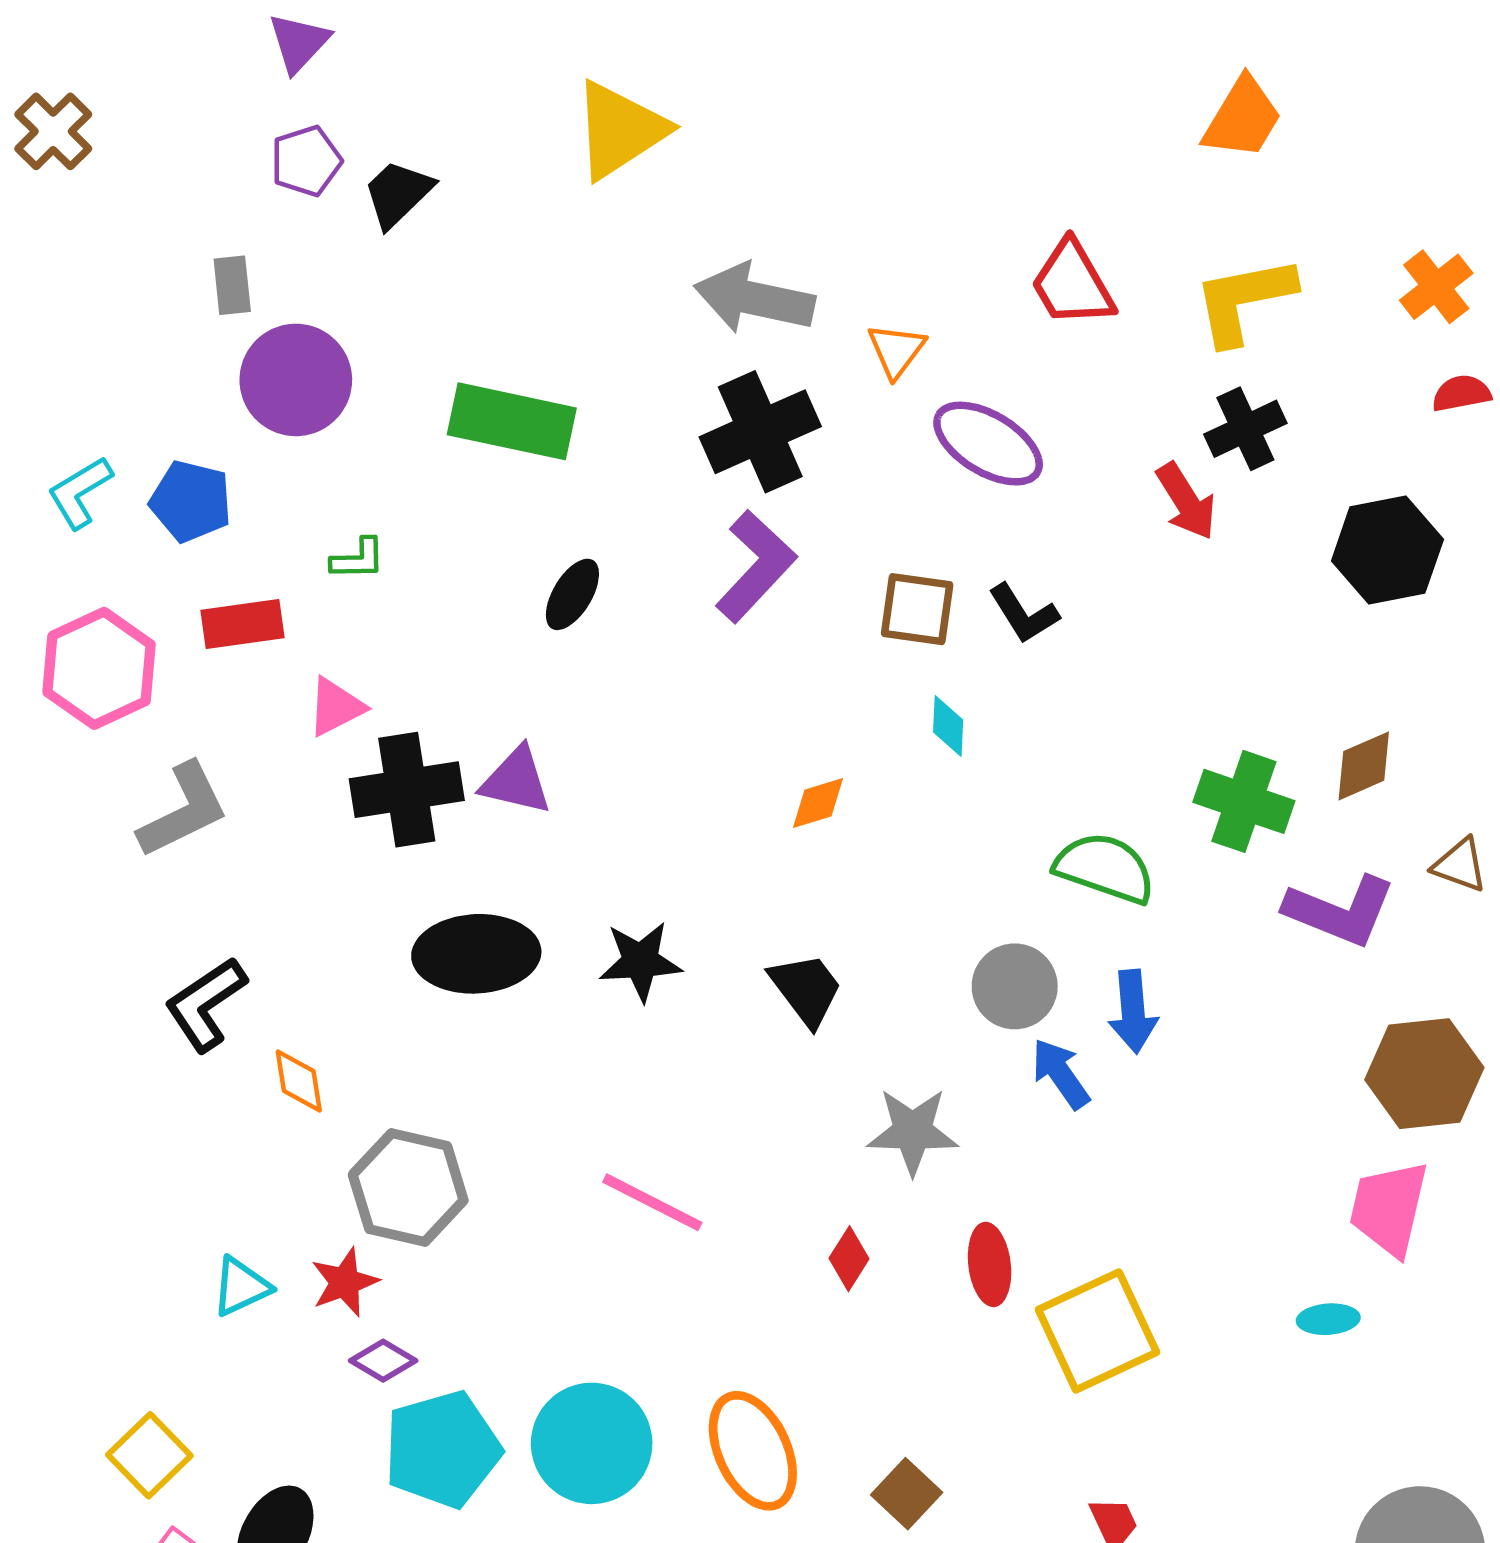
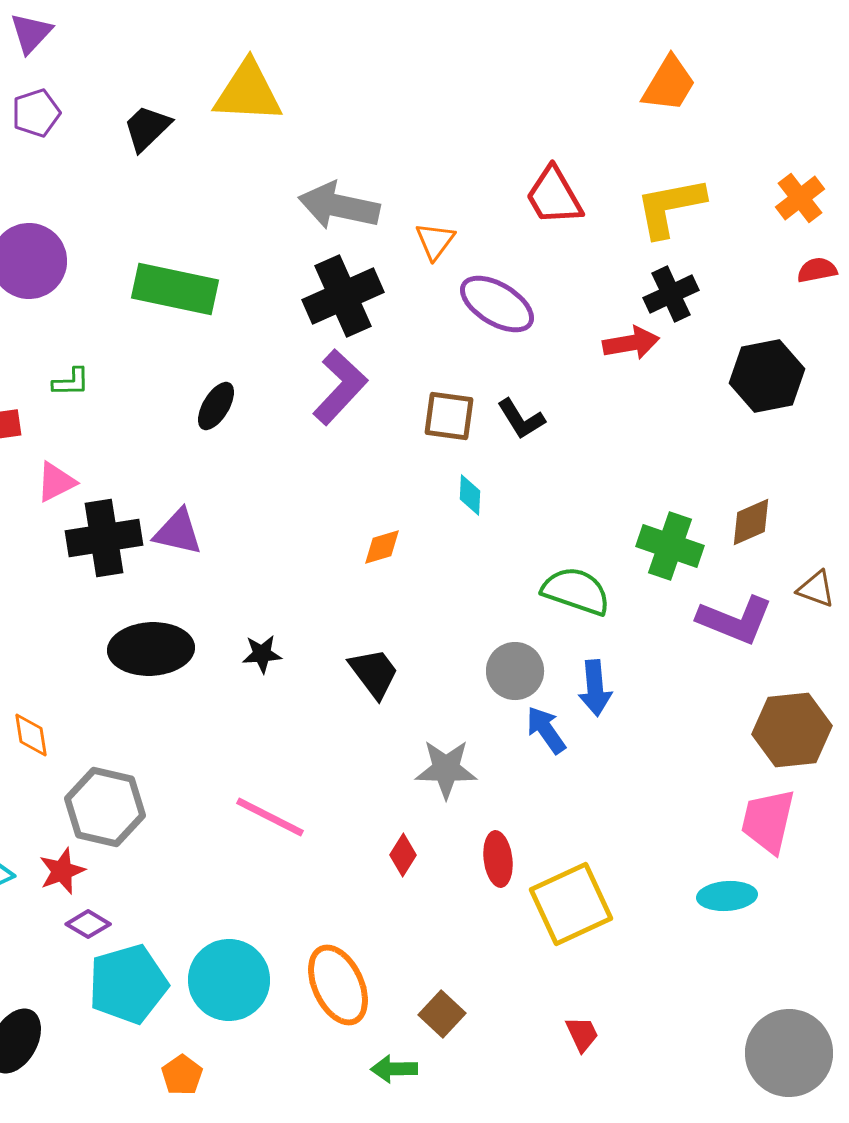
yellow triangle: (620, 130) -> (248, 92), turned 36
black trapezoid: (398, 194) -> (147, 128), moved
red arrow: (1186, 501) -> (631, 343), turned -68
black star: (640, 961) -> (262, 654), size x0.7
cyan ellipse: (1328, 1319) -> (727, 896), size x1.4

